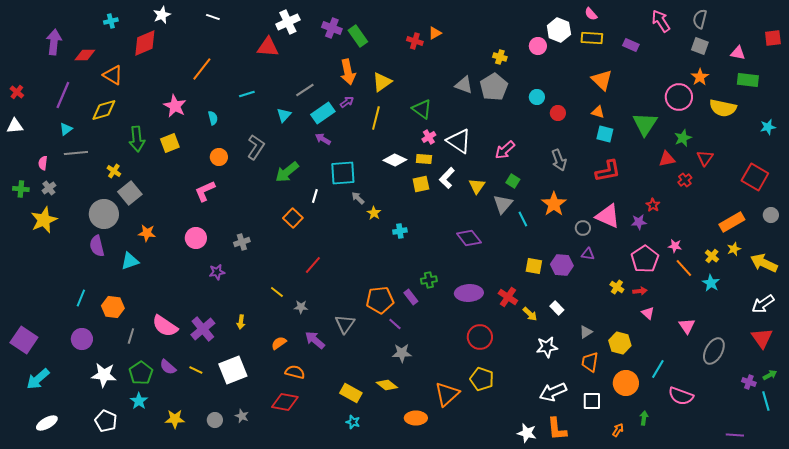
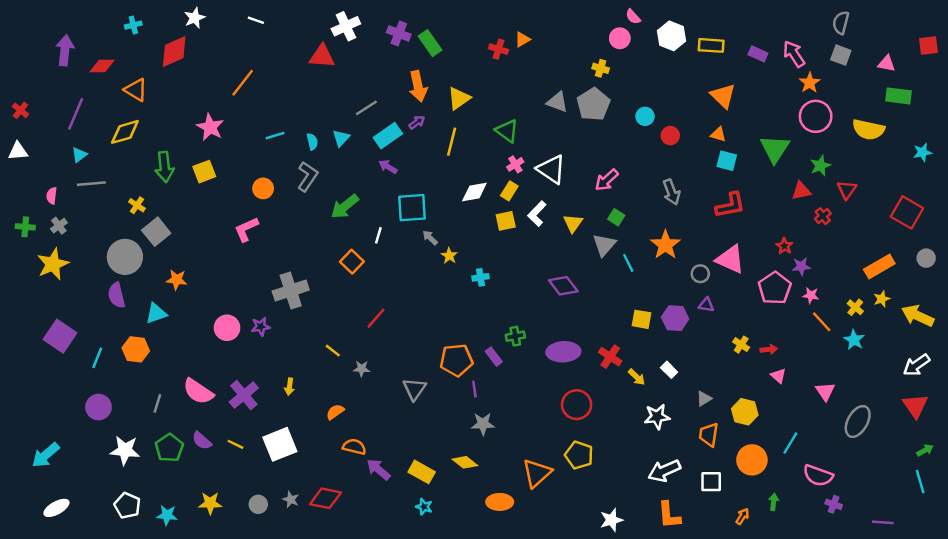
pink semicircle: (591, 14) -> (633, 17), moved
pink arrow: (661, 21) -> (794, 54), moved
pink circle: (538, 46) -> (620, 38), moved
orange star: (700, 77) -> (810, 83), moved
cyan line: (247, 94) -> (275, 136), moved
cyan semicircle: (213, 118) -> (312, 142), moved
yellow rectangle: (424, 159) -> (509, 191), turned -63
white diamond: (395, 160) -> (474, 192), turned -35
purple star: (639, 222) -> (801, 266), moved
pink circle: (196, 238) -> (227, 328), moved
gray cross: (242, 242) -> (291, 291), size x1.8
pink pentagon: (645, 259) -> (775, 288), moved
orange hexagon: (113, 307) -> (136, 349), moved
purple line: (395, 324) -> (474, 389), turned 40
purple square: (24, 340) -> (60, 336), moved
purple arrow: (315, 340) -> (378, 469), moved
purple cross: (749, 382) -> (834, 504), moved
cyan star: (139, 401) -> (167, 515), moved, turned -30
red diamond: (285, 402) -> (326, 498), moved
white star: (527, 433) -> (611, 520), moved, turned -30

